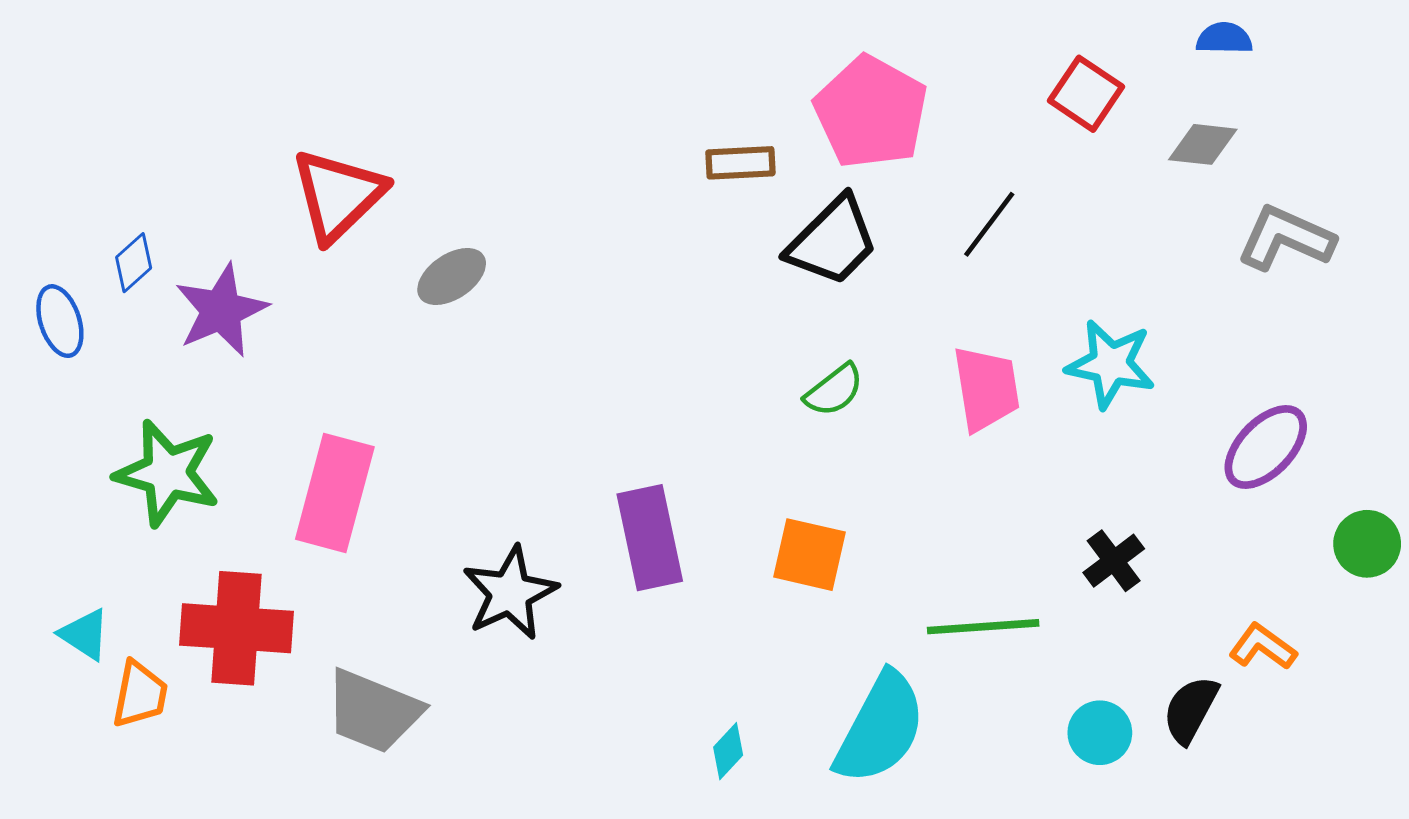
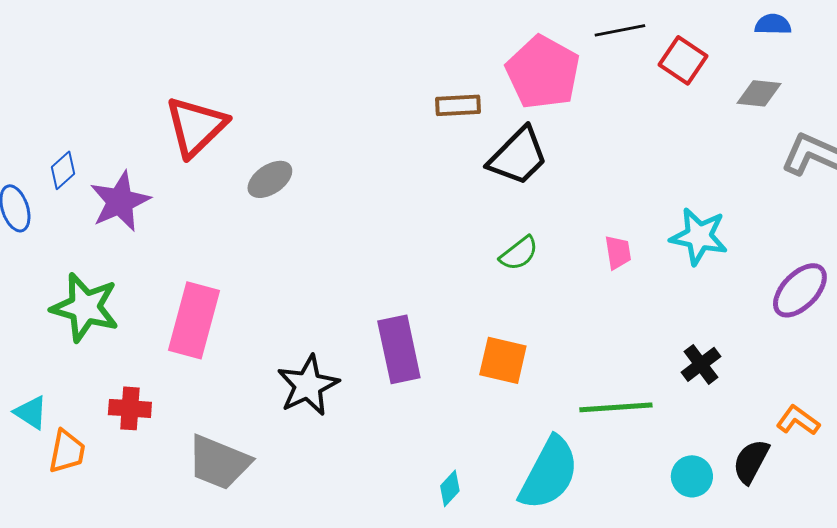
black line: (989, 224) -> (620, 30), moved, turned 42
pink trapezoid: (986, 389) -> (618, 252), size x0.6
red cross: (237, 628) -> (130, 408), size x0.6

